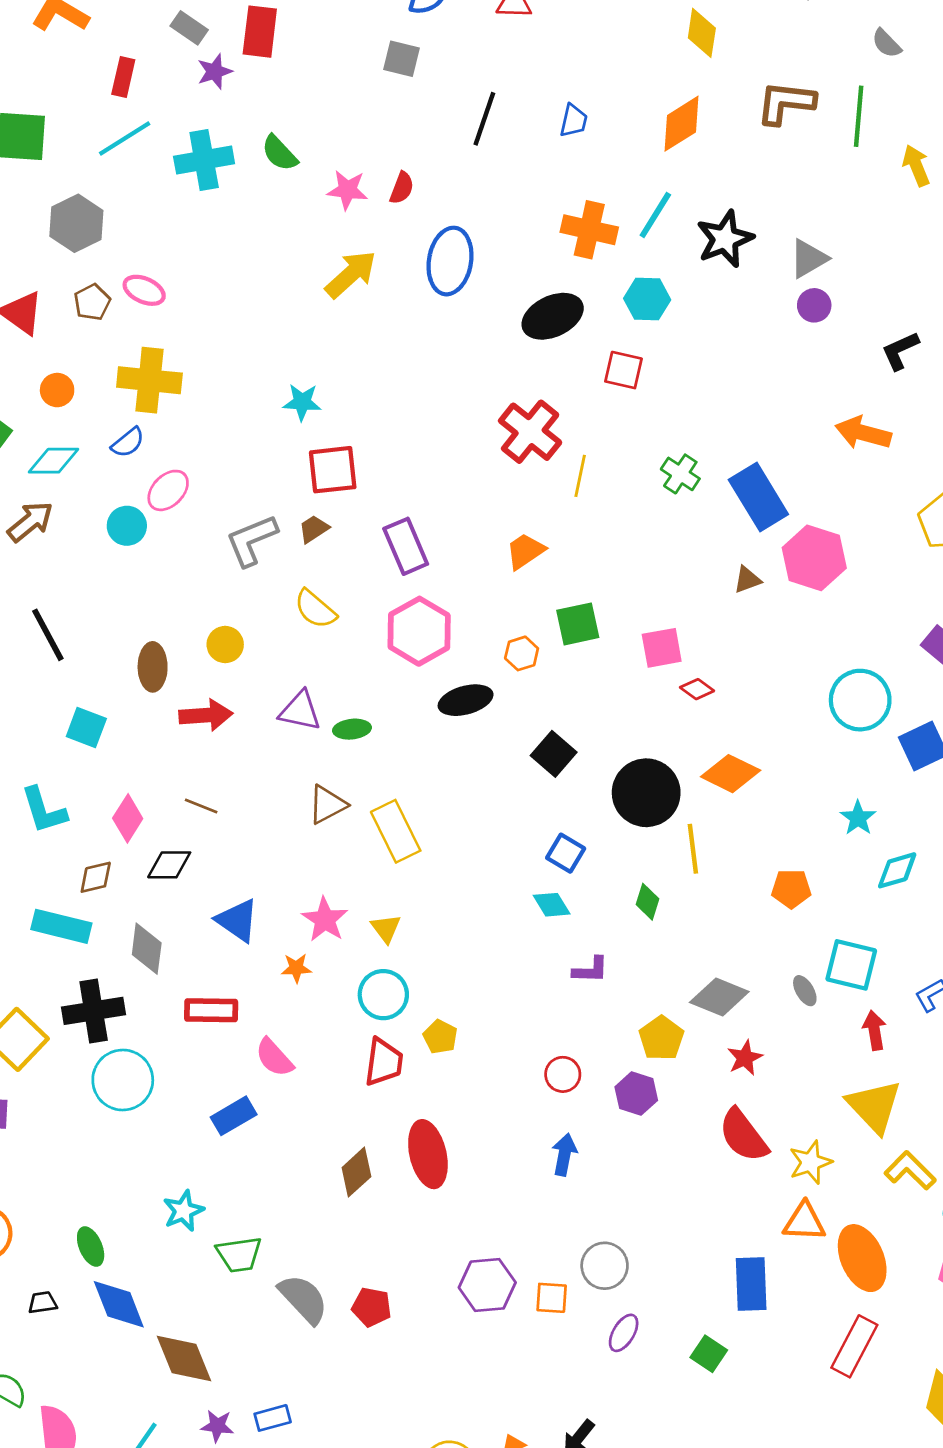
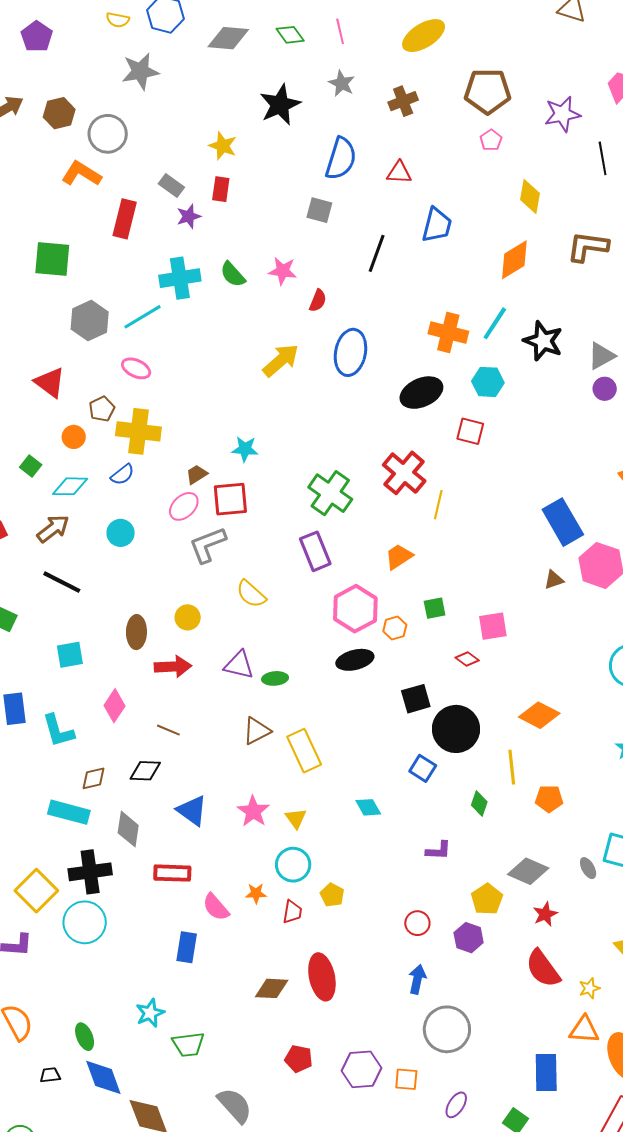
red rectangle: (260, 32) -> (221, 189), size x0.7
red rectangle: (123, 77) -> (125, 219), size x1.4
blue trapezoid: (574, 121) -> (437, 225), moved, size x1.5
cyan line: (125, 139) -> (142, 317), moved
pink star: (347, 190) -> (283, 271), moved
black star: (725, 239) -> (543, 341), turned -30
brown pentagon: (92, 302) -> (102, 409), moved
red square: (333, 470) -> (230, 499), moved
green cross: (680, 474) -> (330, 493), moved, size x1.6
pink ellipse: (168, 490) -> (184, 506), moved
brown trapezoid: (314, 529) -> (197, 474), moved
green square: (578, 624) -> (435, 608), size x0.7
pink hexagon: (419, 631) -> (355, 609), moved
black line: (48, 635) -> (62, 582), moved, turned -36
red diamond: (697, 689) -> (467, 659), moved
cyan square: (86, 727) -> (70, 655), moved, turned -32
black square: (554, 754) -> (416, 699), turned 32
black circle: (646, 793) -> (456, 729), moved
pink diamond: (128, 818) -> (115, 706), moved
orange pentagon: (791, 889) -> (549, 799), moved
cyan diamond: (552, 905) -> (368, 807), moved
orange star: (296, 968) -> (256, 893), moved
red trapezoid: (384, 1062) -> (292, 912), size x0.7
cyan circle: (123, 1080) -> (85, 922), moved
blue rectangle: (234, 1116) -> (187, 947), turned -52
yellow star: (810, 1162) -> (589, 988), size x0.7
brown diamond: (356, 1172) -> (272, 988), turned 44
gray circle: (605, 1266) -> (447, 1029), moved, size x1.4
gray semicircle: (303, 1299) -> (235, 1105), moved
red pentagon: (372, 1307) -> (299, 1059), moved

